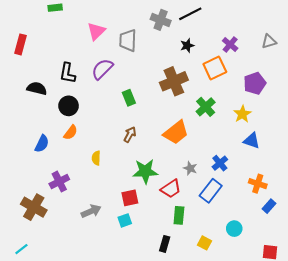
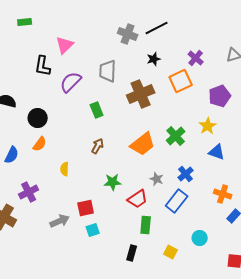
gray trapezoid: (128, 40) -> (108, 71), moved
black L-shape: (68, 73) -> (43, 66), moved
green cross: (206, 107) -> (176, 136), moved
green star: (145, 171) -> (113, 182), size x0.7
red square: (130, 198) -> (86, 208), moved

